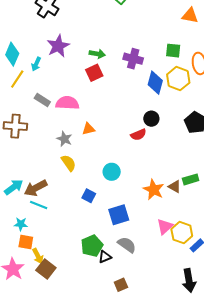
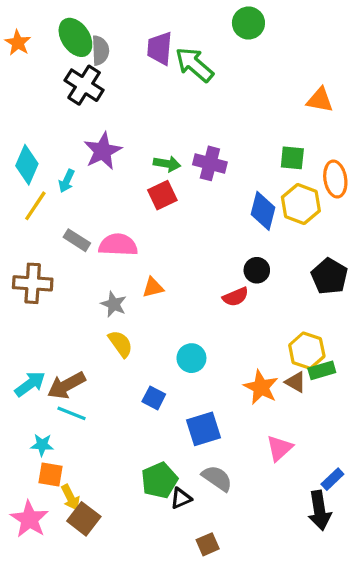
purple cross: (133, 59) -> (210, 163), moved
yellow hexagon: (182, 233) -> (307, 351), moved
black arrow: (189, 280) -> (319, 511), moved

